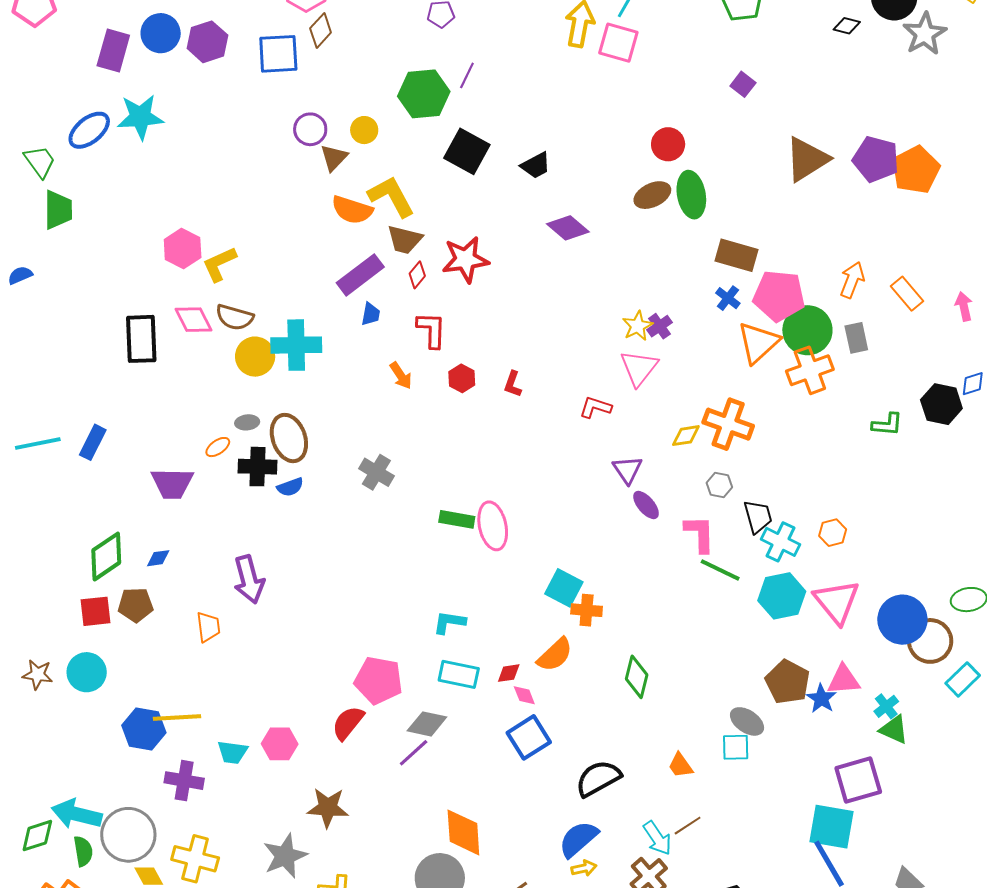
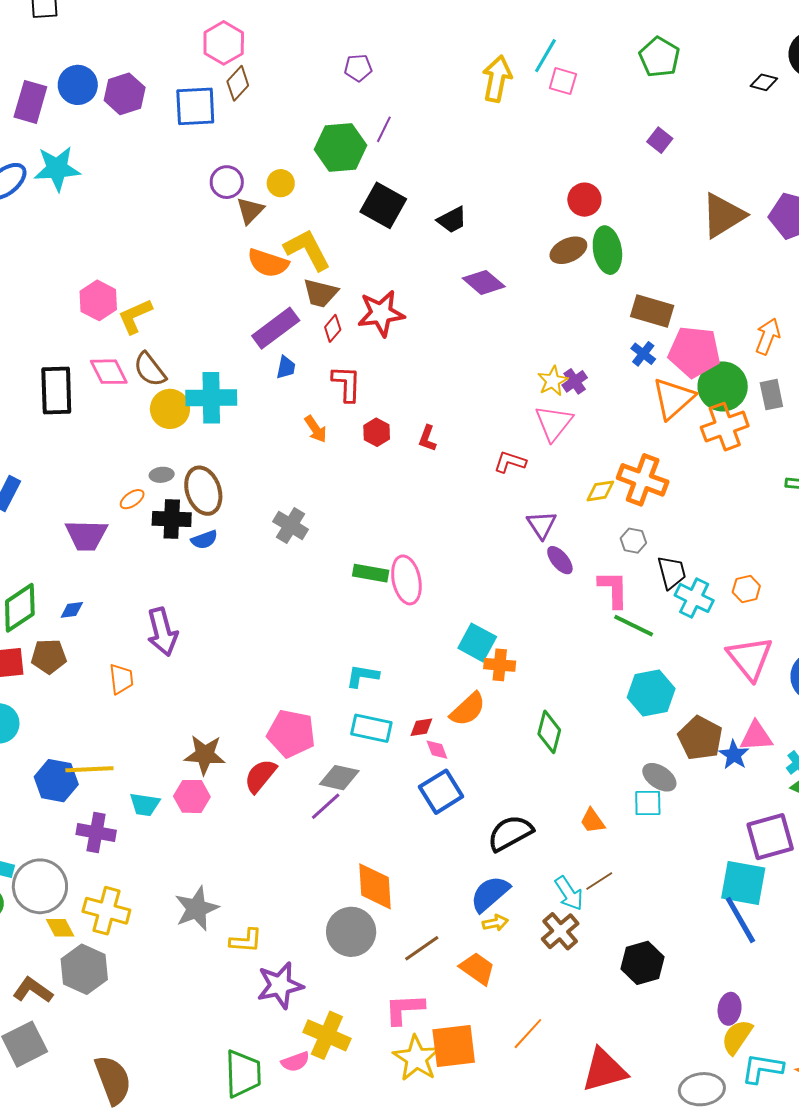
pink square: (618, 43) -> (563, 81), moved, size x0.7
brown semicircle: (235, 317) -> (150, 369), turned 36
cyan hexagon: (782, 596) -> (651, 693), moved
brown star: (328, 808) -> (205, 755), moved

